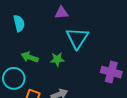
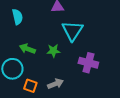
purple cross: (111, 72) -> (88, 63), moved

